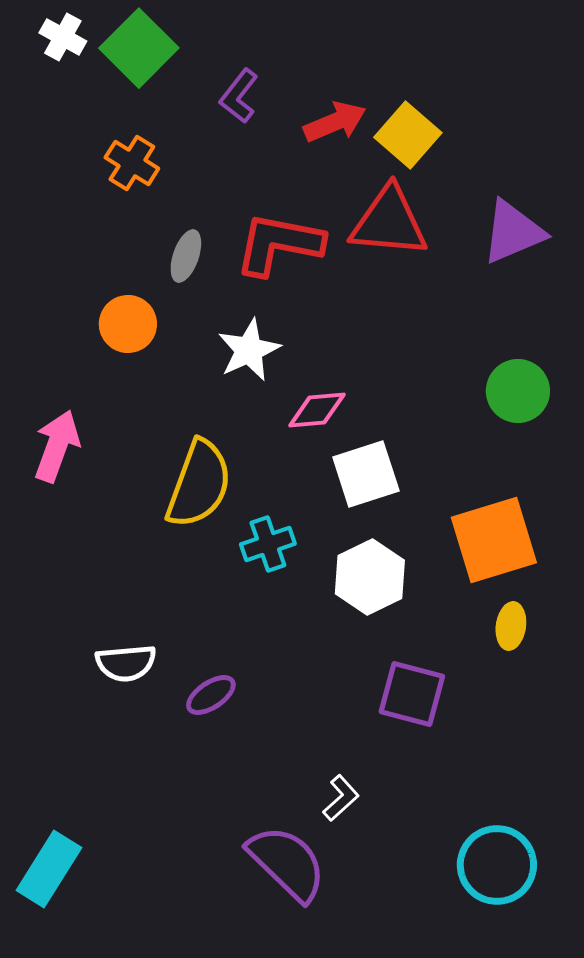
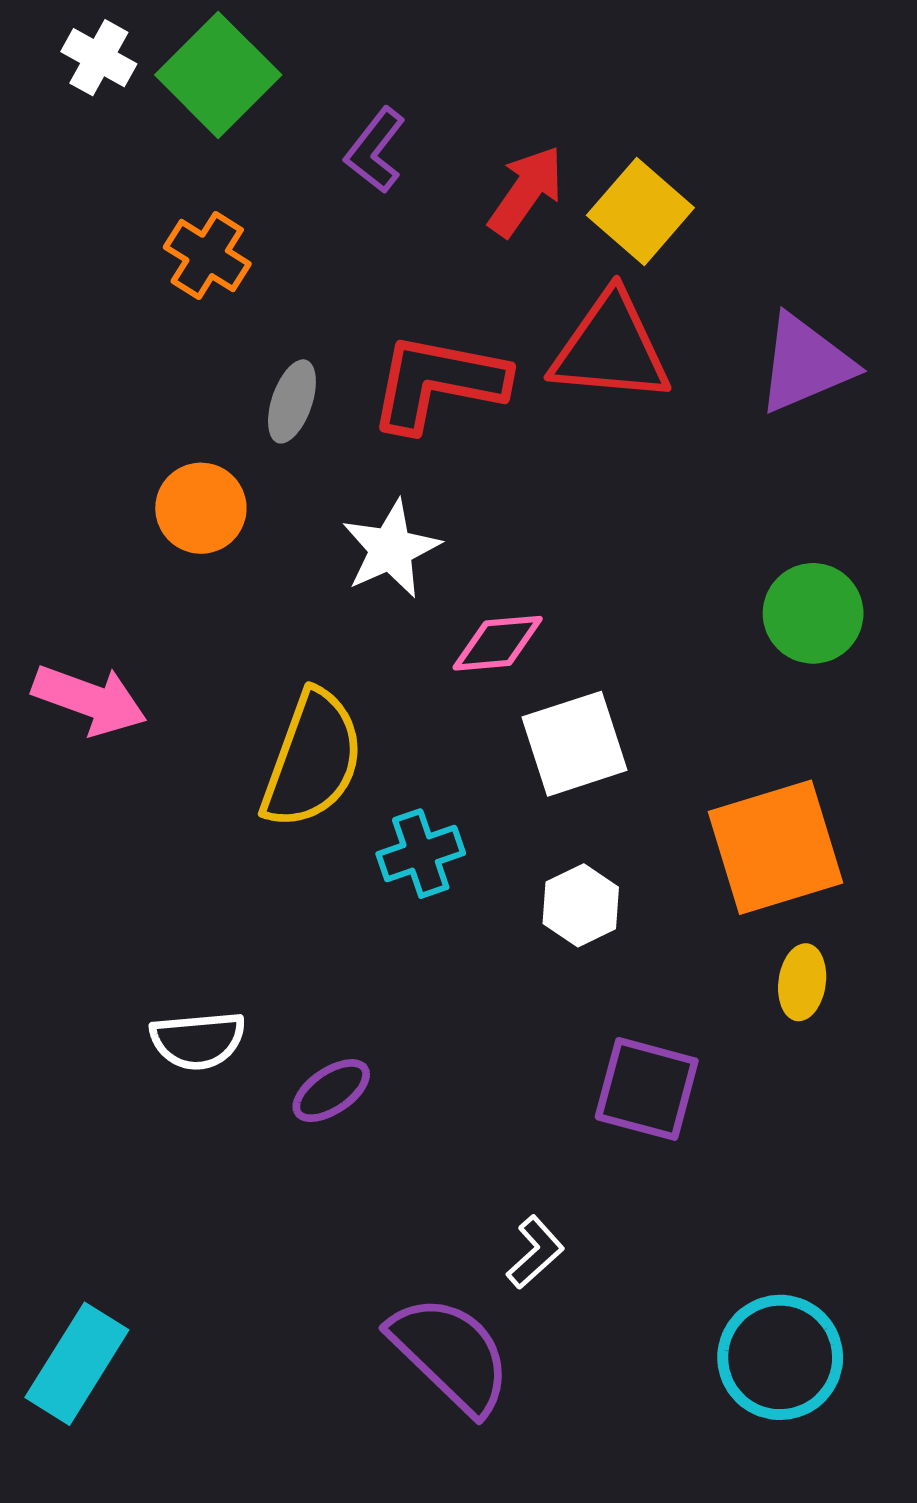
red arrow: (335, 122) -> (526, 191), turned -32
pink arrow: (57, 446) -> (89, 700), turned 90
white hexagon: (370, 577) -> (581, 905), size x0.7

